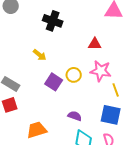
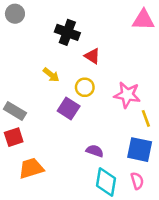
red triangle: (95, 44) -> (92, 56), moved, turned 32
yellow circle: (74, 75) -> (85, 87), moved
orange trapezoid: (37, 130) -> (31, 168), moved

